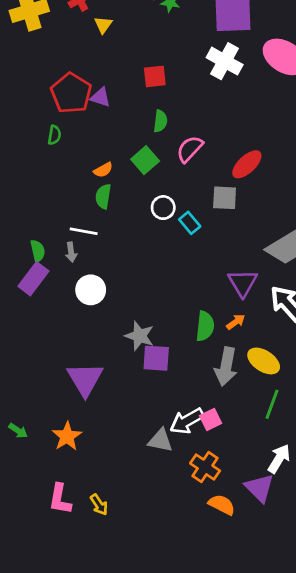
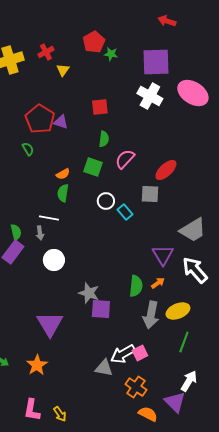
green semicircle: (54, 135) -> (28, 149), turned -40
green square: (145, 160) -> (93, 167), turned -30
yellow ellipse: (264, 361) -> (178, 311), turned -55

